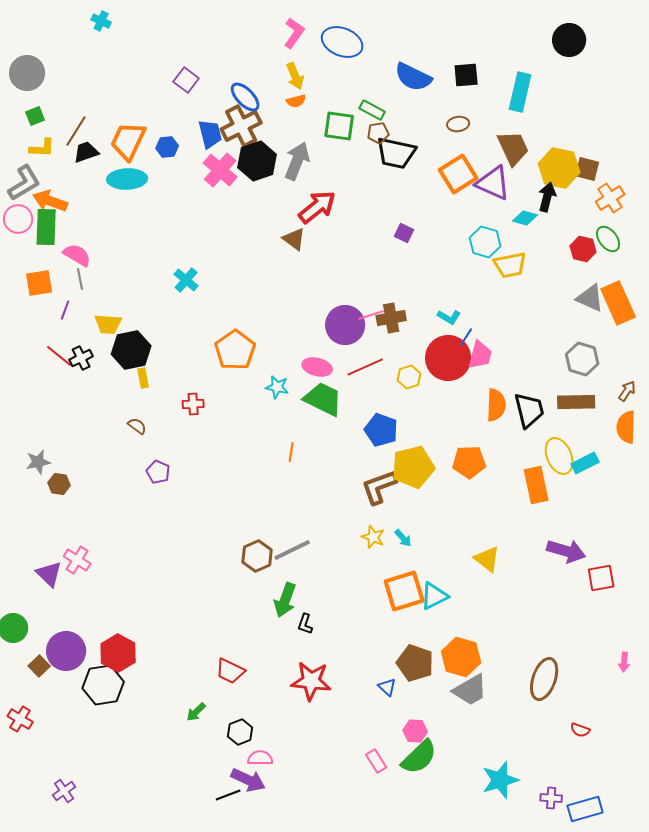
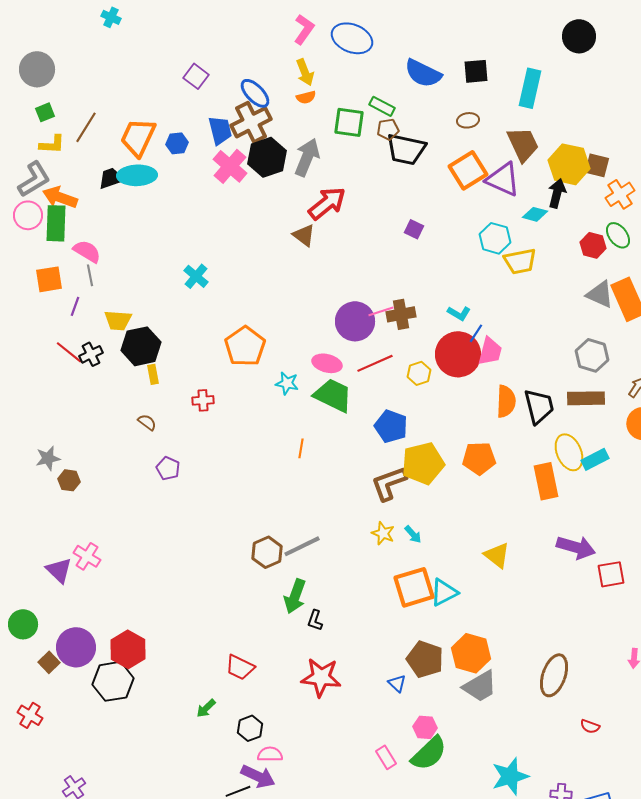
black trapezoid: (86, 152) -> (111, 178), moved

